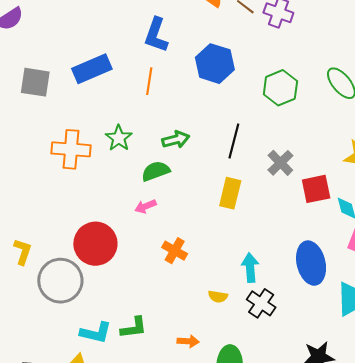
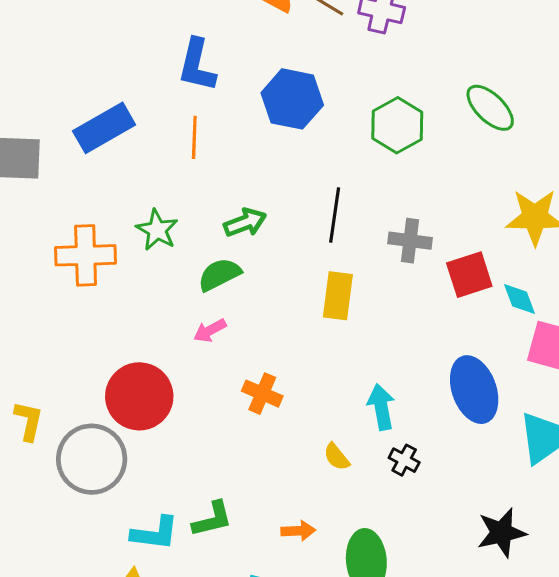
gray cross: (280, 163) -> (410, 241), turned -32
yellow semicircle: (218, 297) -> (337, 457), turned 48
black cross: (261, 303) -> (404, 460), size x0.7

